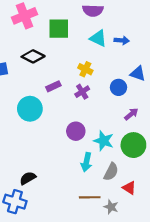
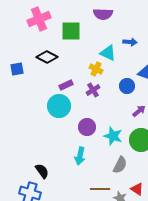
cyan triangle: (98, 38) -> (108, 53), moved
cyan circle: (30, 109) -> (59, 106), moved
cyan arrow: (86, 162) -> (80, 156), moved
black semicircle: (28, 178) -> (42, 171), turned 84
red triangle: (129, 188) -> (137, 189), moved

